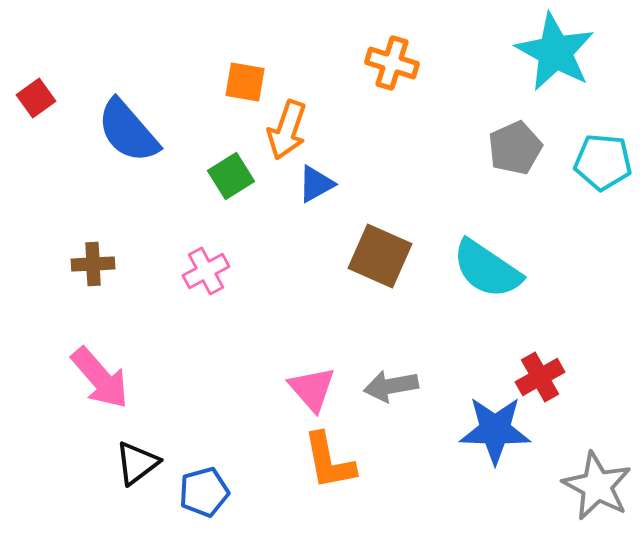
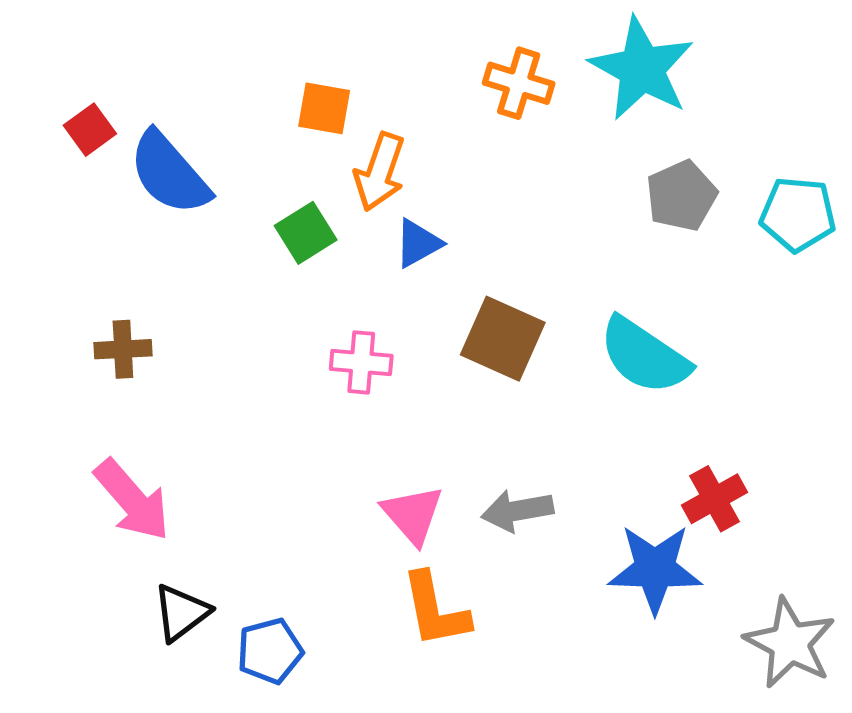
cyan star: (555, 52) -> (642, 69), moved
red square: (36, 98) -> (90, 130), moved
pink cross: (206, 271) -> (361, 362), moved, turned 33

